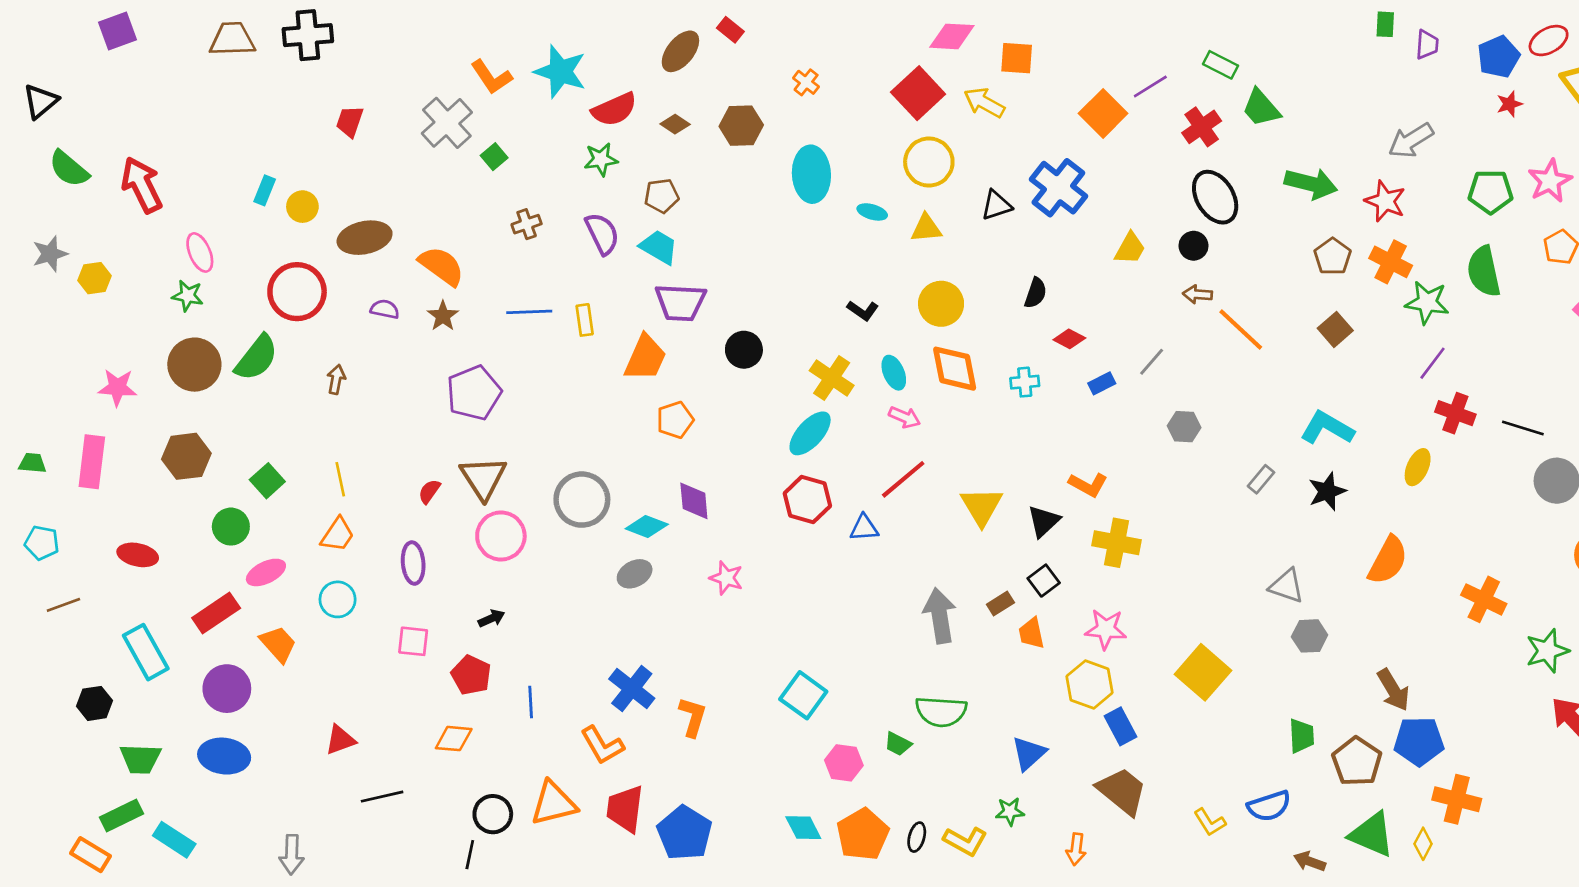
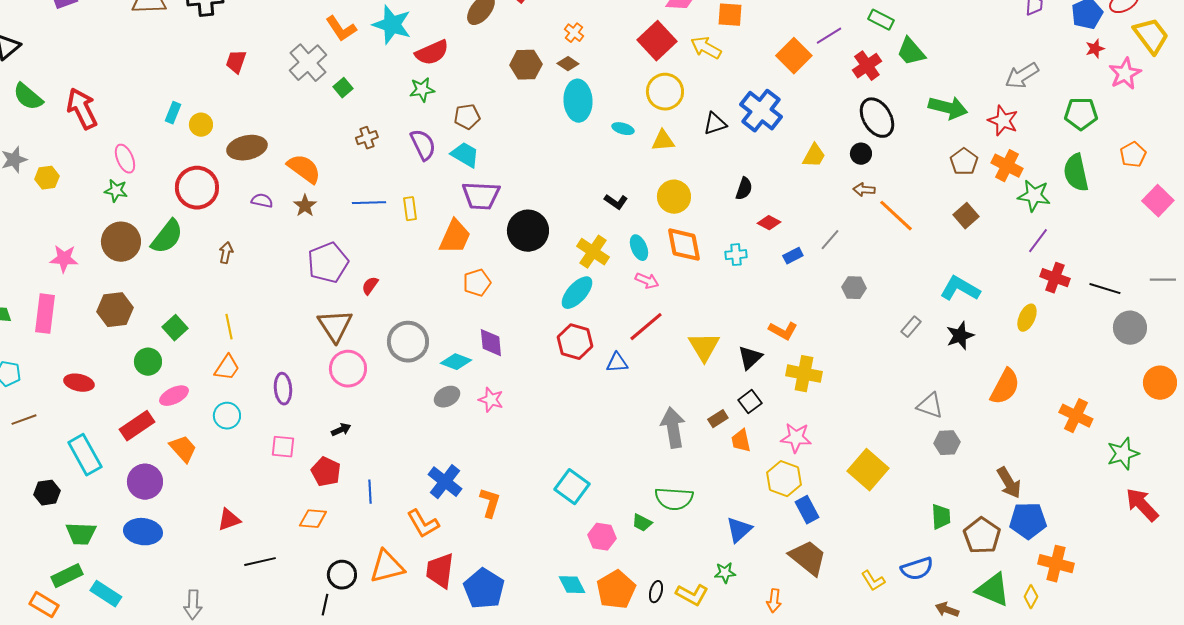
brown diamond: (675, 124) -> (568, 64), moved
pink star: (1550, 181) -> (1125, 74), moved
black circle: (744, 350) -> (528, 231), size x1.5
red semicircle: (429, 491) -> (370, 286), moved
pink star: (726, 578) -> (491, 400), moved

